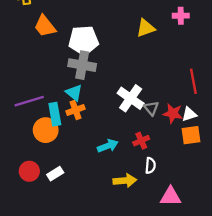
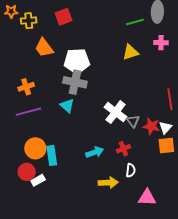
orange cross: (75, 110) -> (26, 87), moved
cyan rectangle: (55, 114) -> (52, 156), moved
white triangle: (189, 114) -> (165, 128), turned -32
orange circle: (46, 130) -> (35, 148), moved
white rectangle: (55, 174) -> (38, 180), moved

